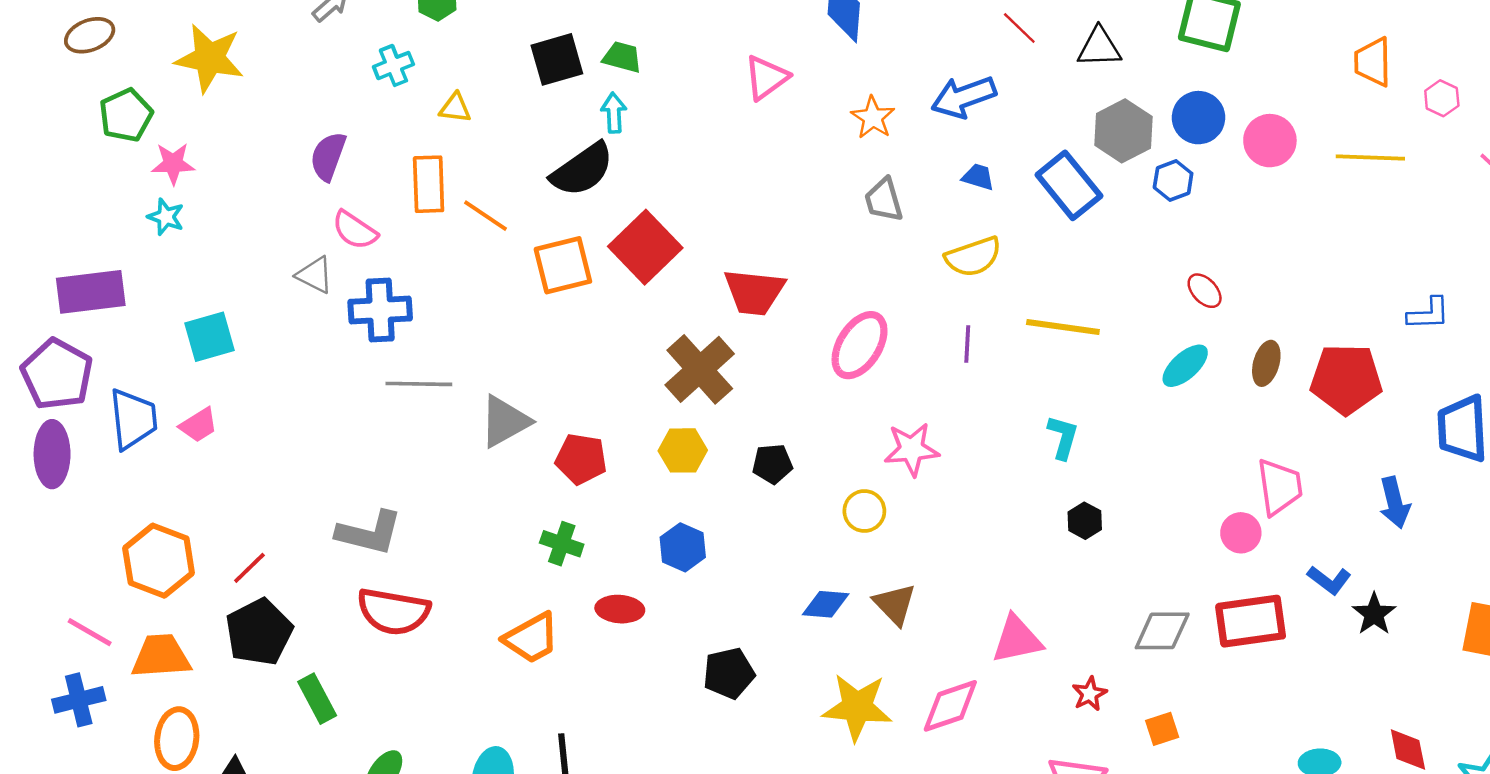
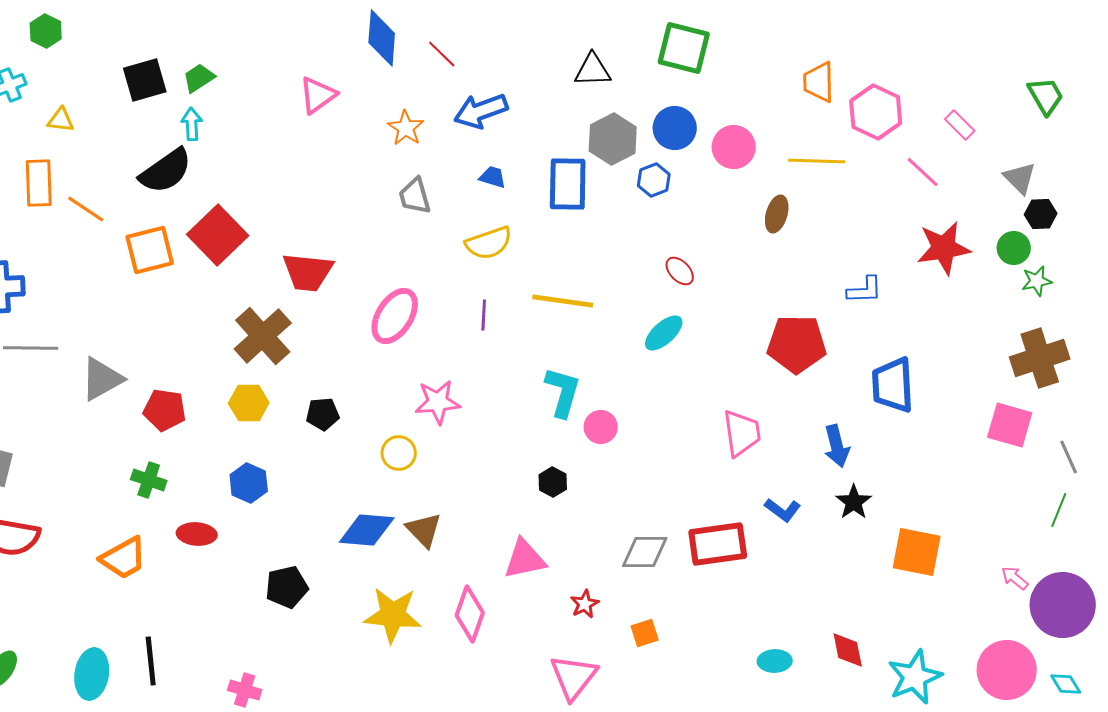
red line: (1019, 28) -> (442, 54), moved
green trapezoid: (622, 57) -> (199, 78), turned -48
pink hexagon: (1442, 98) -> (876, 112), size x1.8
blue rectangle: (1069, 185) -> (568, 184), turned 40
brown ellipse: (1266, 363) -> (777, 214), moved
cyan L-shape: (1063, 437) -> (563, 392), size x1.4
black hexagon: (1085, 521) -> (553, 482), moved
pink circle: (1241, 533) -> (601, 427), moved
blue diamond: (826, 604) -> (367, 530), size x1.4
black star: (1374, 614) -> (854, 502), moved
pink diamond: (950, 706) -> (470, 614), turned -52

